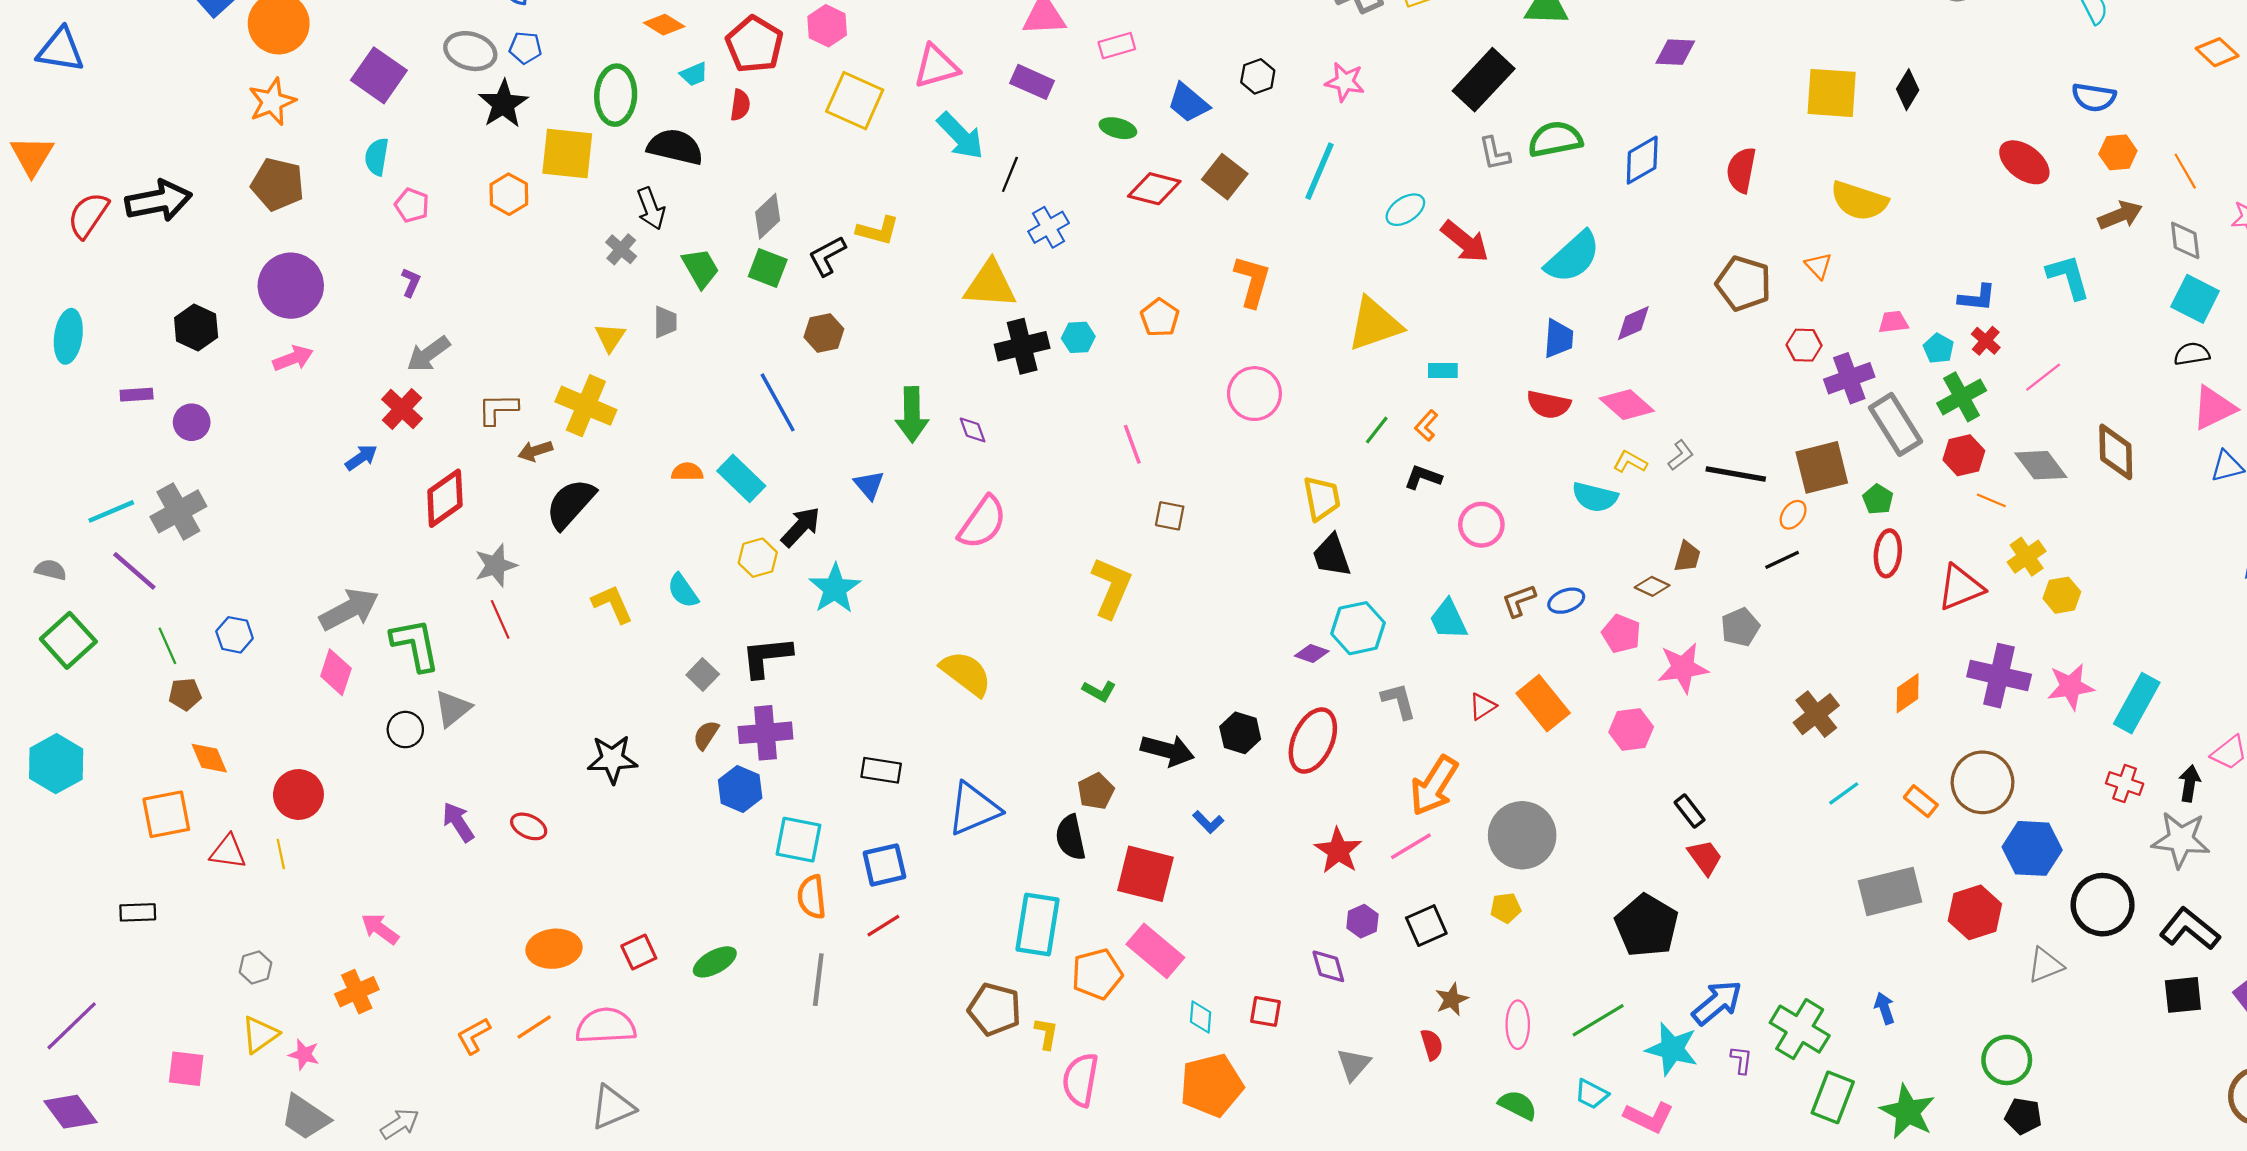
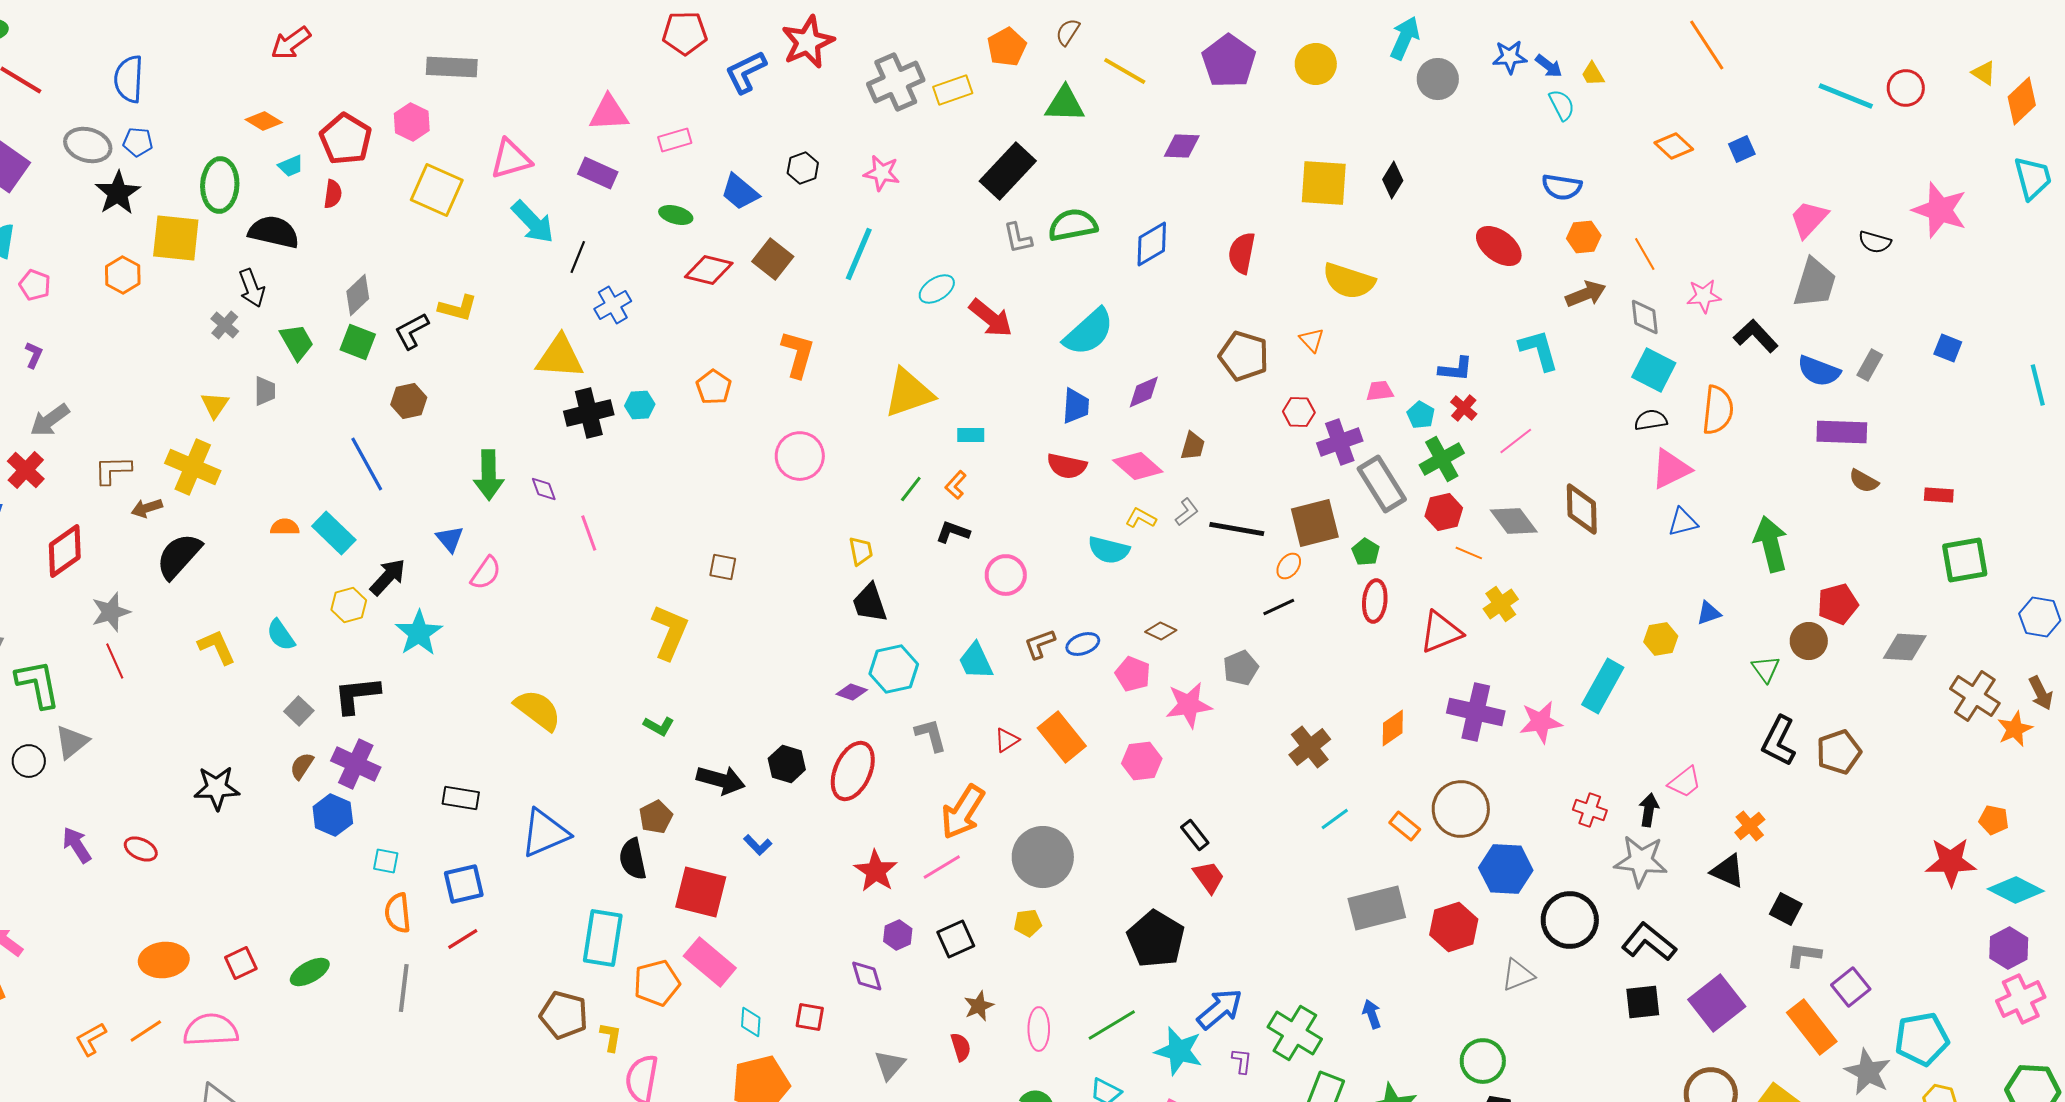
pink line: (1132, 444) -> (589, 533), moved
yellow trapezoid: (1322, 498) -> (861, 551), size x0.7
pink semicircle: (982, 522) -> (486, 573), moved, size x0.7
brown trapezoid: (1687, 557) -> (1193, 446), moved
yellow hexagon: (2062, 595) -> (1661, 639), moved
cyan rectangle: (2137, 703) -> (1603, 686), moved
purple cross: (765, 733) -> (356, 764), turned 30
cyan square: (799, 840) -> (386, 861), size x0.6

